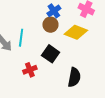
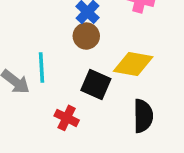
yellow diamond: (76, 32) -> (133, 64), moved
red cross: (30, 70) -> (67, 118), turned -32

